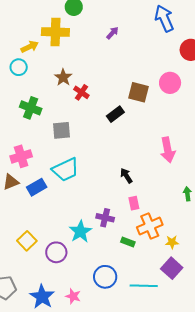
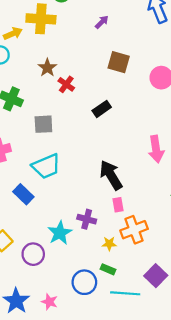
brown square: (139, 92) -> (119, 62), moved
black arrow: (126, 176) -> (111, 175), size x1.8
blue rectangle: (37, 187) -> (23, 194), moved, turned 72
green rectangle: (128, 242) -> (108, 269), moved
yellow star: (172, 242) -> (109, 244), moved

